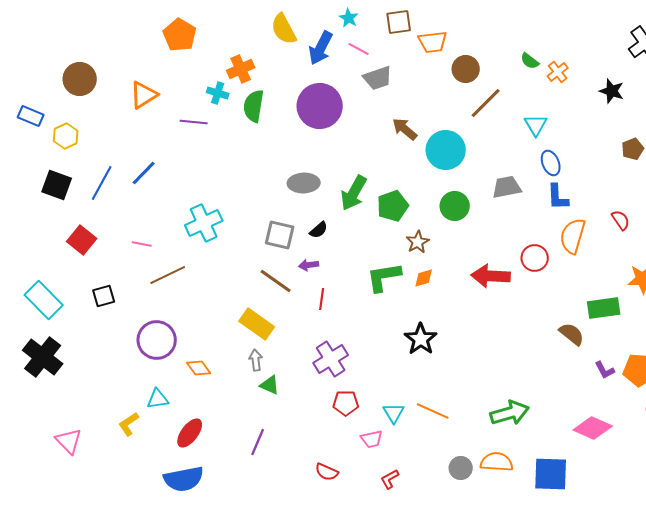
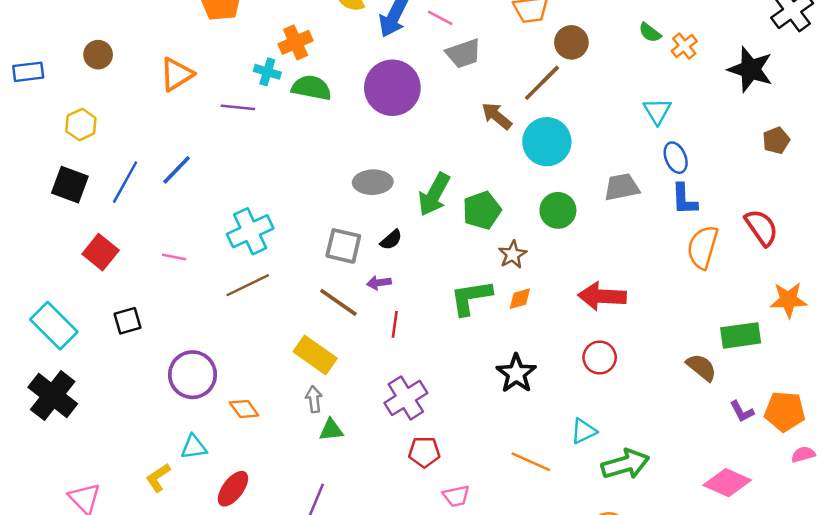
brown circle: (80, 79) -> (98, 55), size x0.7
black star: (612, 91) -> (750, 69), size x1.5
brown line: (486, 103) -> (542, 83), moved
green semicircle: (254, 106) -> (311, 88), turned 92
blue rectangle: (31, 116) -> (28, 72), moved, turned -30
red semicircle: (621, 220) -> (761, 228), size x1.5
red circle: (535, 258) -> (600, 358), moved
brown line: (168, 275) -> (248, 285), moved
green triangle: (270, 385) -> (331, 430), turned -30
cyan triangle: (394, 413) -> (584, 431), moved, turned 35

